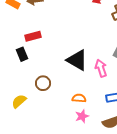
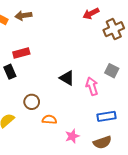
black triangle: (77, 60) -> (67, 78), size x0.7
orange semicircle: (79, 98) -> (49, 120), moved

